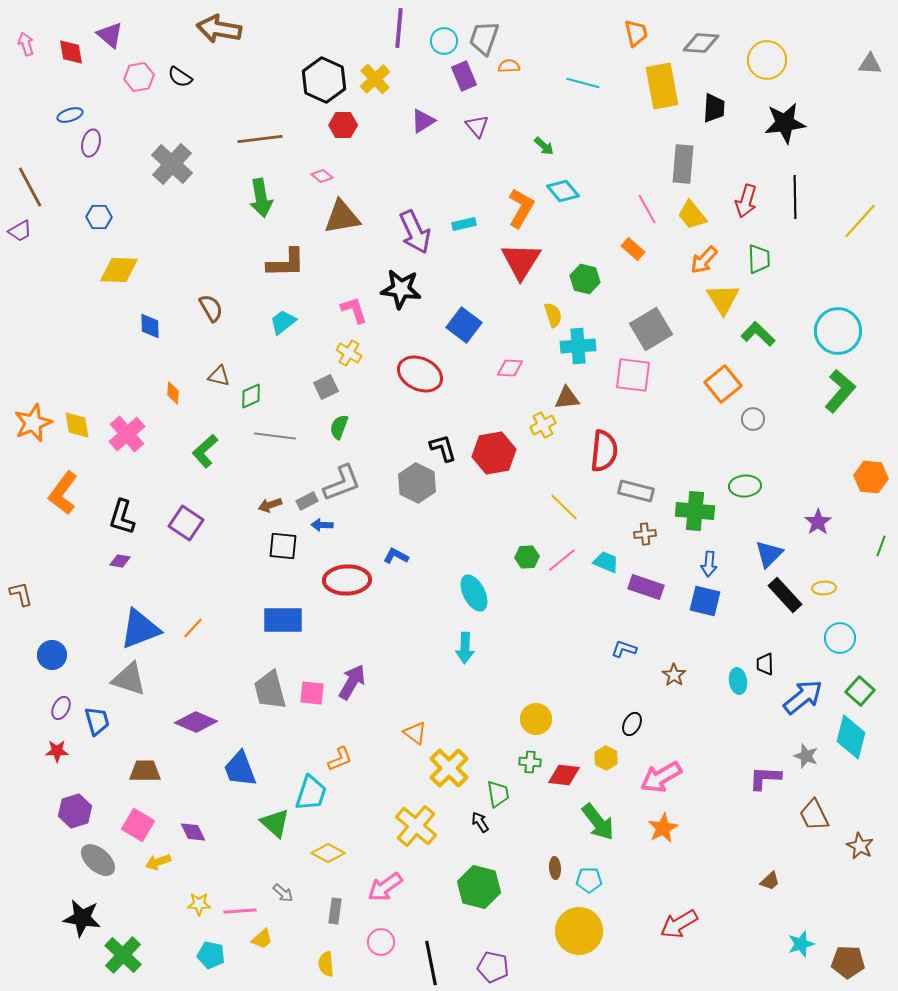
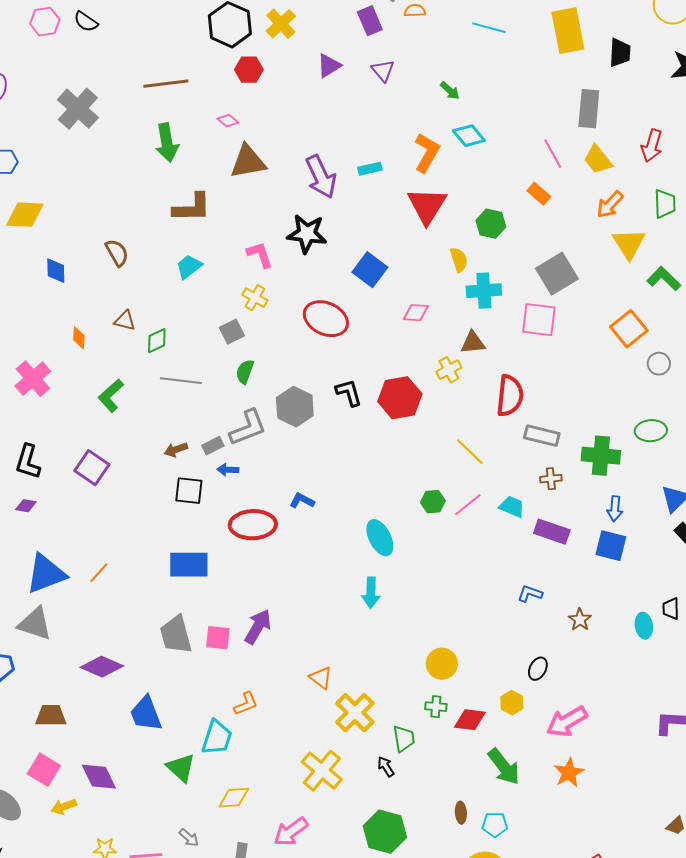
gray hexagon: (417, 483) -> (295, 407), moved
purple diamond: (193, 832) -> (99, 777), size x1.4
yellow diamond: (328, 853) -> (234, 798), turned -32

